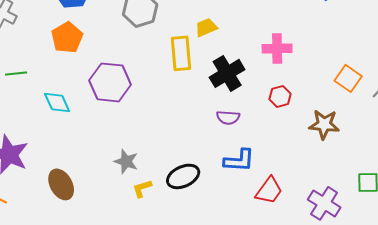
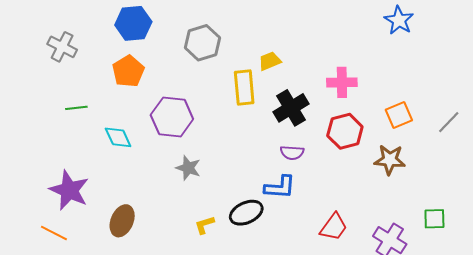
orange square: (348, 78) -> (399, 115), moved, turned 32
red hexagon: (280, 96) -> (345, 131), size x1.6
blue L-shape: (239, 160) -> (280, 187), moved
gray star: (126, 161) -> (188, 168), moved
brown ellipse: (61, 184) -> (122, 221), turned 52

